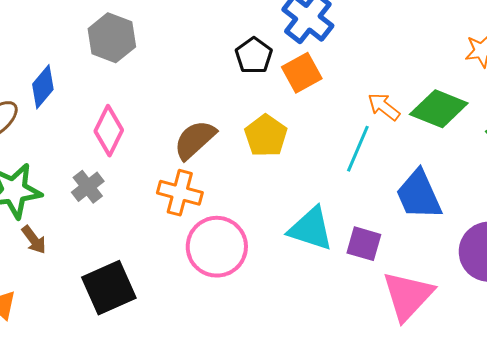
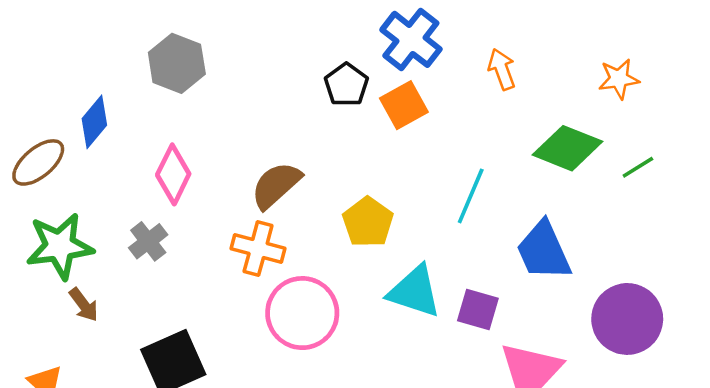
orange arrow: (384, 107) -> (502, 69), moved, turned 32
yellow pentagon: (266, 136) -> (368, 222), moved

